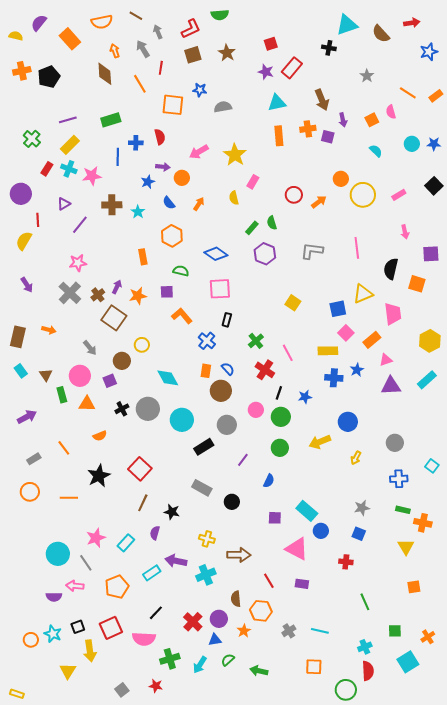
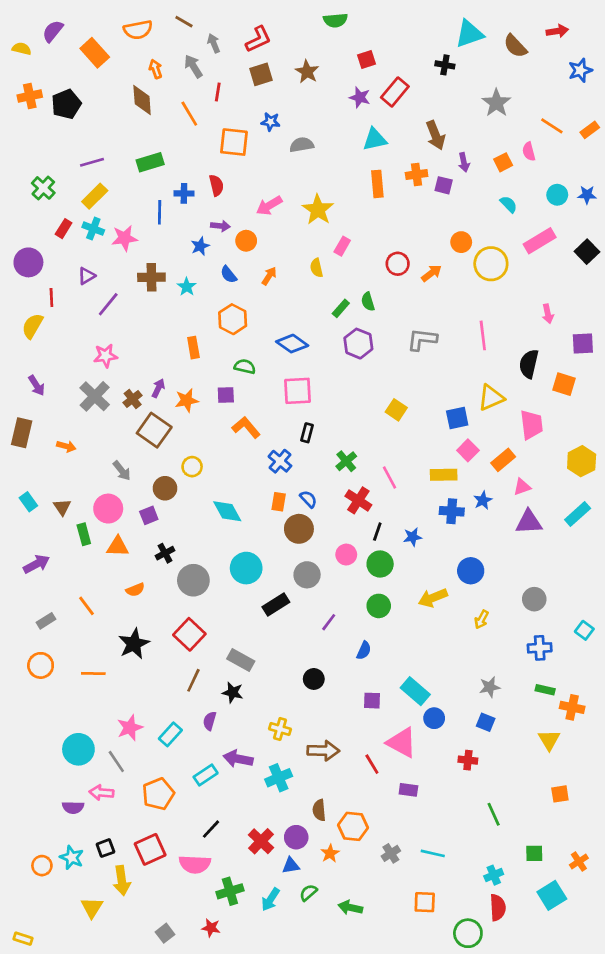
green semicircle: (220, 15) -> (335, 20), moved
gray star: (367, 76) -> (496, 103), size x1.5
pink rectangle: (399, 195) -> (540, 241), moved, size x1.6
brown rectangle: (18, 337) -> (22, 433), moved
gray circle: (148, 409) -> (193, 580), moved
gray rectangle: (202, 488) -> (241, 660), moved
red line: (269, 581) -> (372, 764), moved

